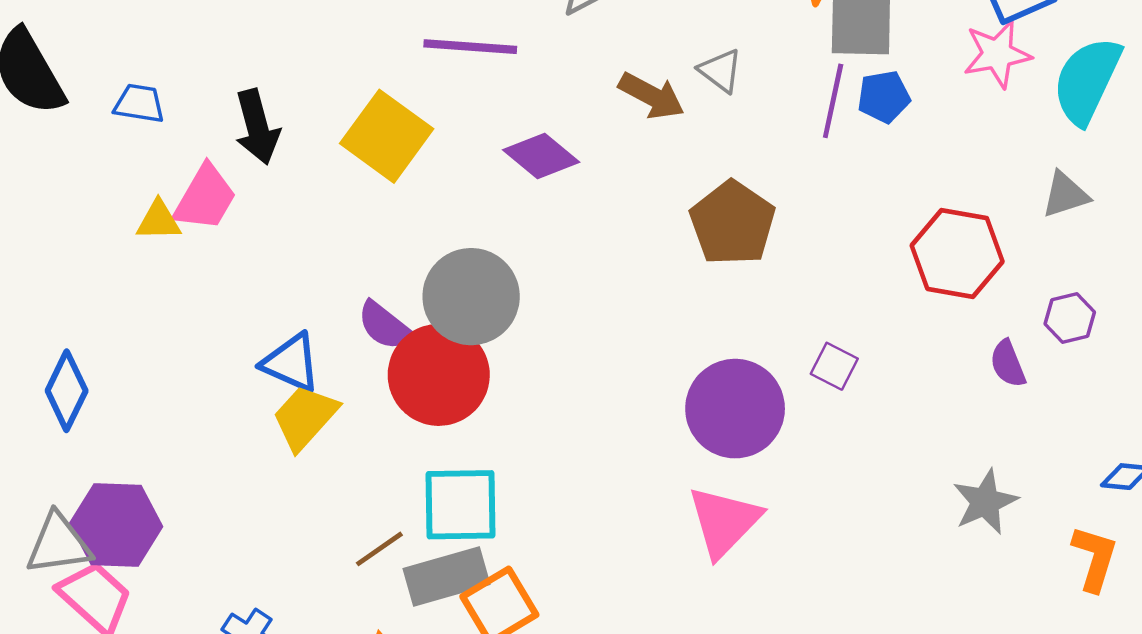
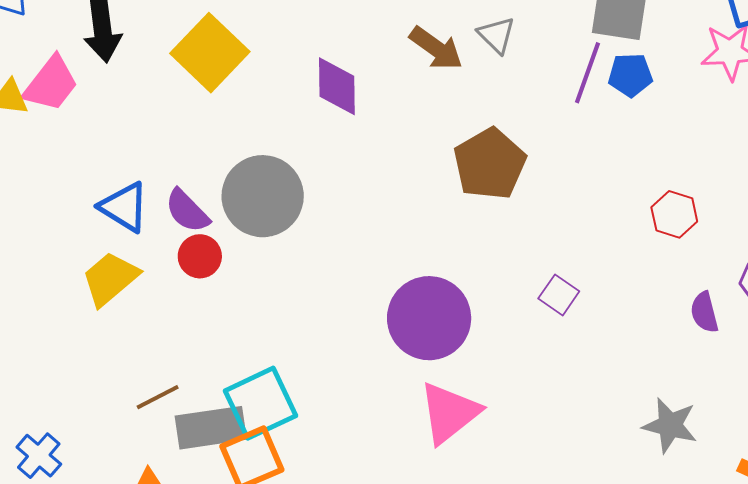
purple diamond: (541, 156) -> (337, 86), turned 42
red hexagon: (957, 253) -> (674, 214), size x0.6
blue triangle: (291, 363) -> (124, 207), moved
red circle: (439, 375) -> (200, 256), moved, size x0.5
purple circle: (735, 409) -> (429, 318), moved
gray star: (985, 502) -> (670, 425), turned 30
cyan square: (460, 505) -> (260, 403), moved, turned -32

